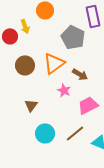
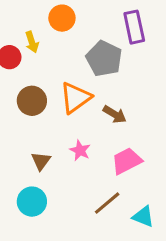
pink star: (64, 90) -> (80, 150), moved
cyan circle: (45, 133) -> (32, 202), moved

